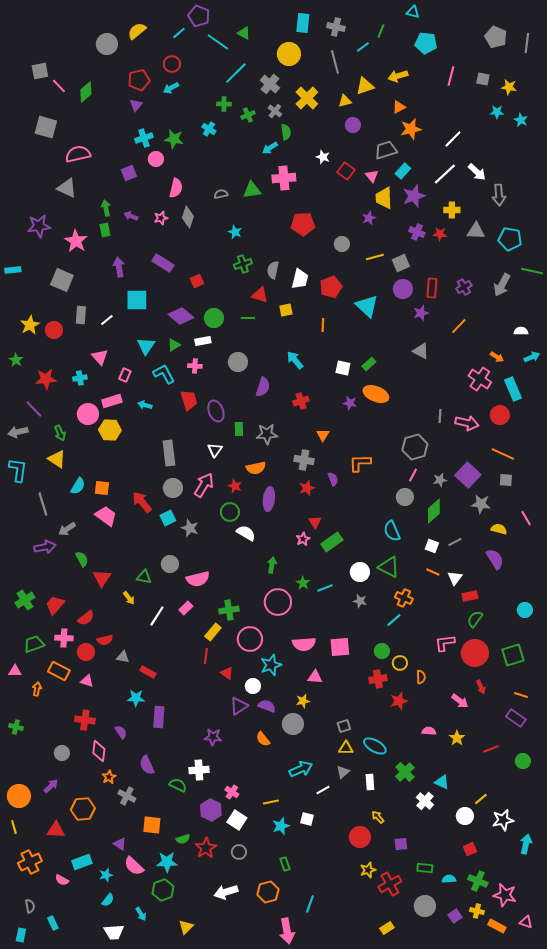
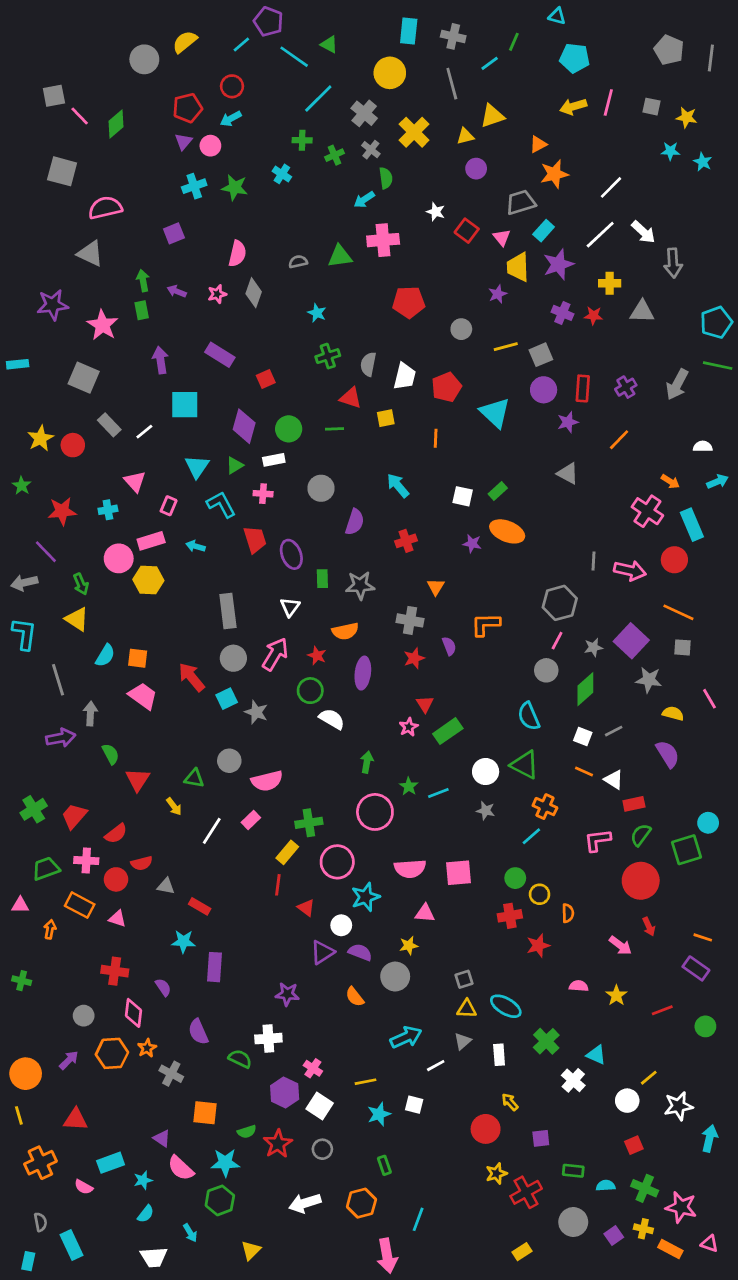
yellow arrow: (398, 76) -> (573, 107), moved
pink circle: (156, 159) -> (210, 146), moved
cyan pentagon: (510, 239) -> (716, 322), moved, turned -30
gray rectangle: (81, 315) -> (109, 425), turned -48
purple diamond: (181, 316) -> (244, 426), turned 65
gray arrow: (67, 529) -> (90, 714), turned 126
white triangle: (455, 578) -> (614, 780), turned -35
pink L-shape: (445, 643) -> (598, 840), moved
green square: (513, 655) -> (687, 850), moved
orange hexagon: (83, 809) -> (112, 1053), moved
cyan rectangle: (53, 923) -> (71, 1245), size x1.5

